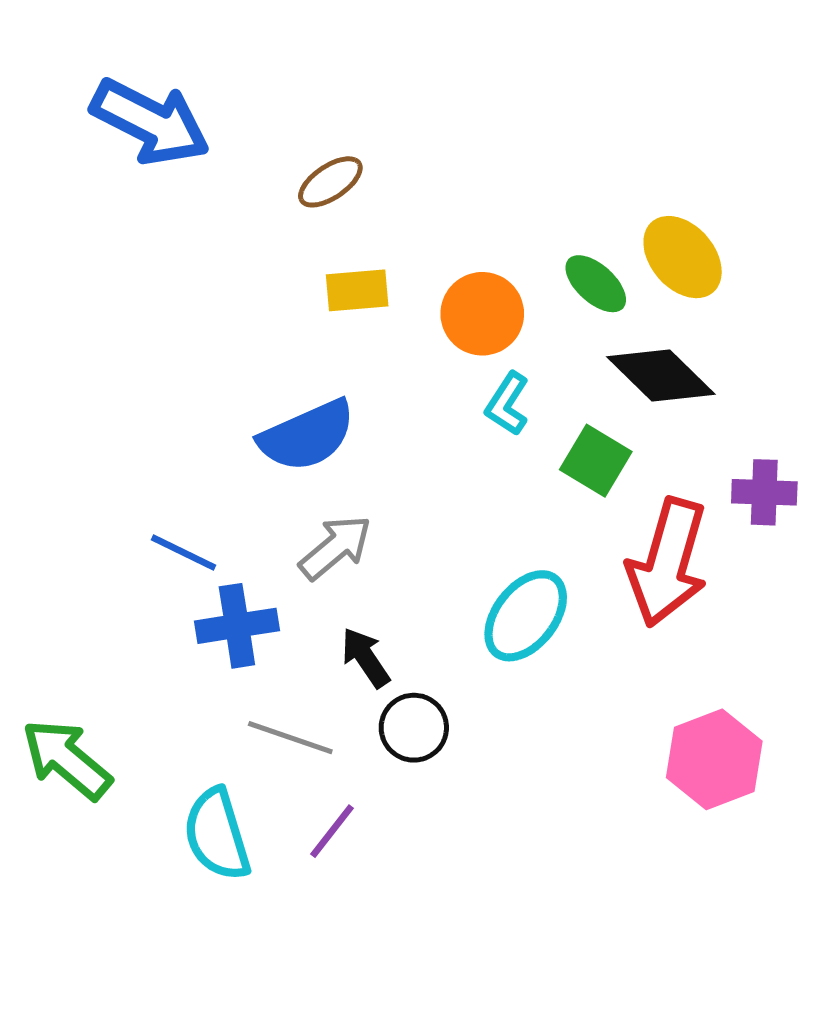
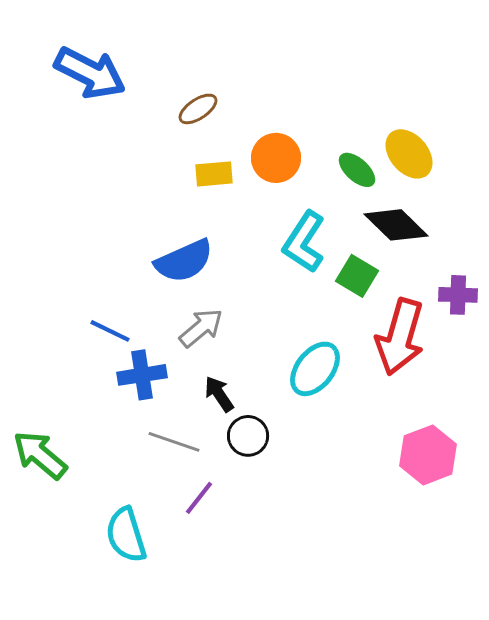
orange circle: (482, 314) -> (276, 158), moved
cyan L-shape: (507, 404) -> (304, 242), size x1.6
cyan semicircle: (217, 834) -> (126, 535), moved

